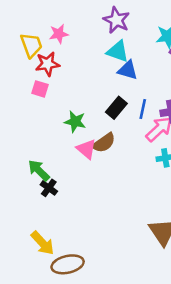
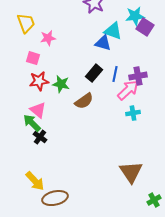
pink star: (59, 34) -> (48, 38), moved
cyan triangle: (118, 51) -> (113, 31), moved
red star: (48, 64) -> (39, 81), moved
pink triangle: (86, 149) -> (38, 110), moved

